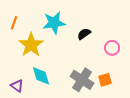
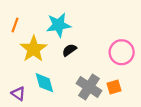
black semicircle: (84, 34) -> (69, 50), moved
pink circle: (112, 48) -> (122, 52), size x1.5

